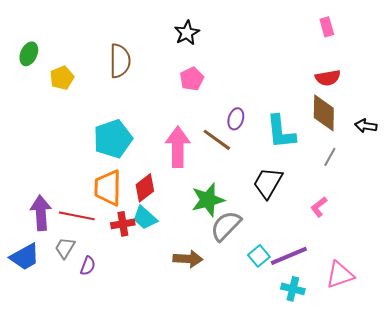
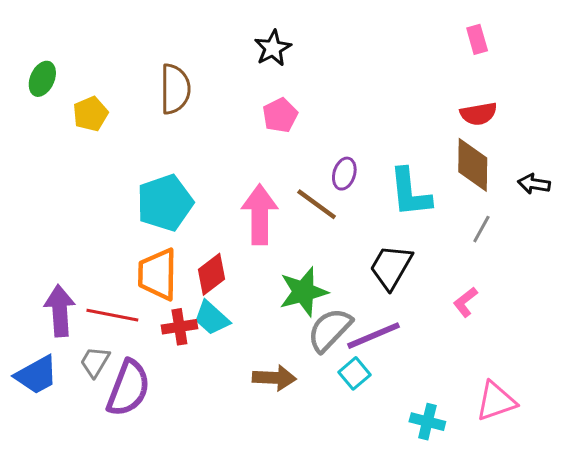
cyan square: (259, 256) -> (355, 373), moved
purple line: (289, 256) -> (373, 336), moved
purple semicircle: (88, 266) -> (128, 388), size x2.0

